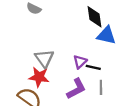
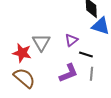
purple triangle: (80, 62) -> (71, 40), moved
red star: (39, 77) -> (22, 53), moved

